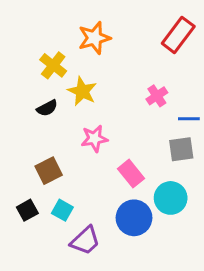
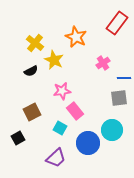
orange star: (94, 38) -> (76, 37), moved, turned -30
pink rectangle: (131, 174) -> (75, 111), moved
cyan square: (62, 210) -> (60, 128), moved

